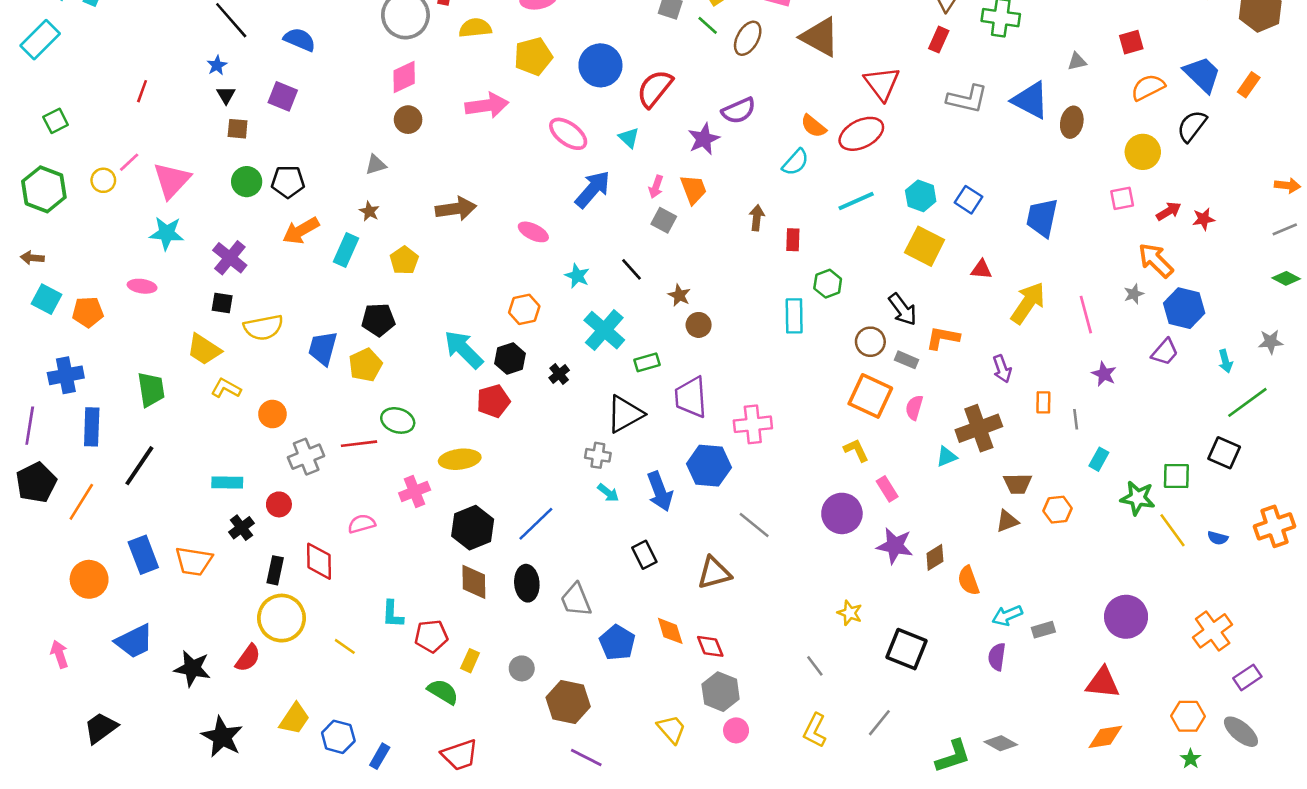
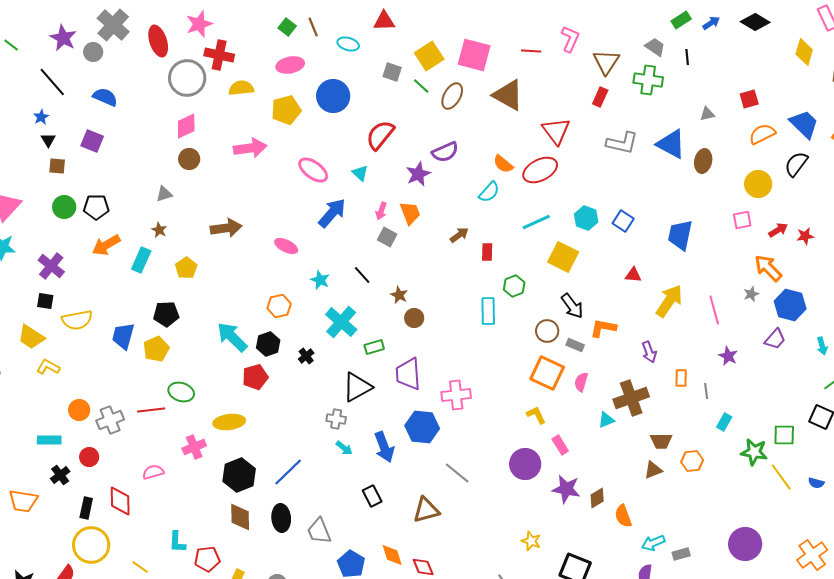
blue circle: (600, 65) -> (333, 96), moved
brown arrow: (757, 218) -> (459, 235), turned 48
yellow square: (925, 246) -> (563, 257), moved
orange circle: (272, 414) -> (79, 410), moved

